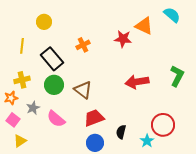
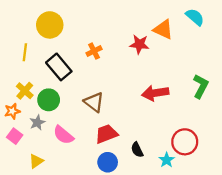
yellow circle: (44, 22) -> (50, 25), size x1.5
yellow cross: (22, 80) -> (25, 91), turned -35
green circle: (54, 85) -> (49, 100), moved
black semicircle: (121, 132) -> (137, 150), turned -40
yellow triangle: (20, 141) -> (36, 161), moved

